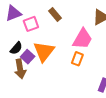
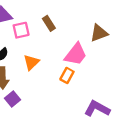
orange triangle: (44, 51) -> (31, 62), size x0.7
purple square: (28, 57) -> (13, 99), moved

